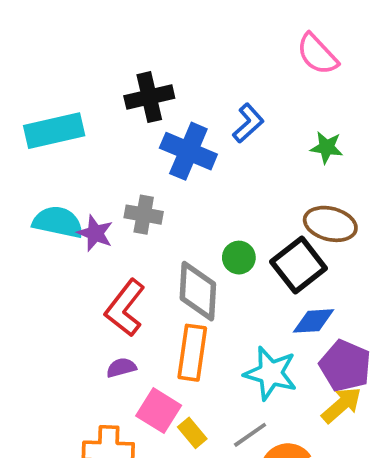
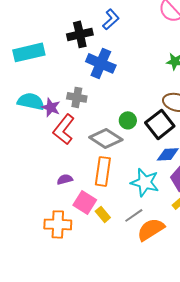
blue L-shape: (248, 123) -> (111, 19), moved
gray diamond: (198, 291) -> (106, 138), turned -60
red L-shape: (125, 308) -> (64, 129), moved

